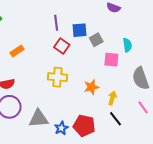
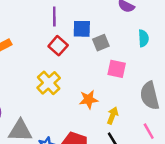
cyan semicircle: (127, 45) -> (143, 38), moved
yellow cross: (57, 77) -> (49, 83), turned 36

